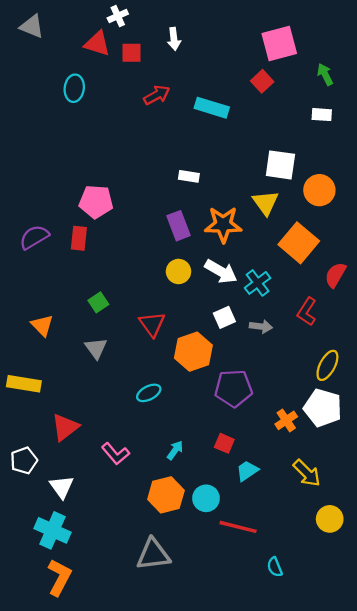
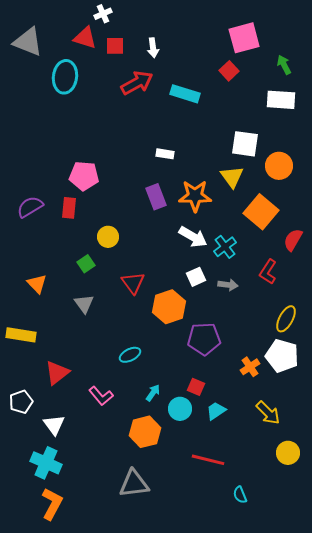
gray triangle: (32, 26) -> (28, 42), moved, size x1.4
white arrow: (174, 39) -> (153, 48), moved
cyan ellipse: (74, 88) -> (65, 77), size x1.4
red arrow: (157, 95) -> (137, 83), size x1.4
white rectangle: (322, 115) -> (281, 100), size x1.6
yellow circle: (178, 271) -> (108, 237), moved
cyan ellipse: (149, 393) -> (130, 355), moved
cyan circle: (206, 498) -> (180, 409), moved

